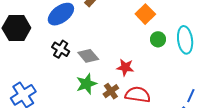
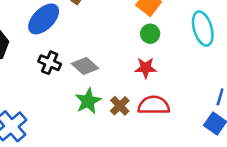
green circle: (158, 39) -> (150, 34), moved
red star: (125, 67) -> (146, 68), moved

